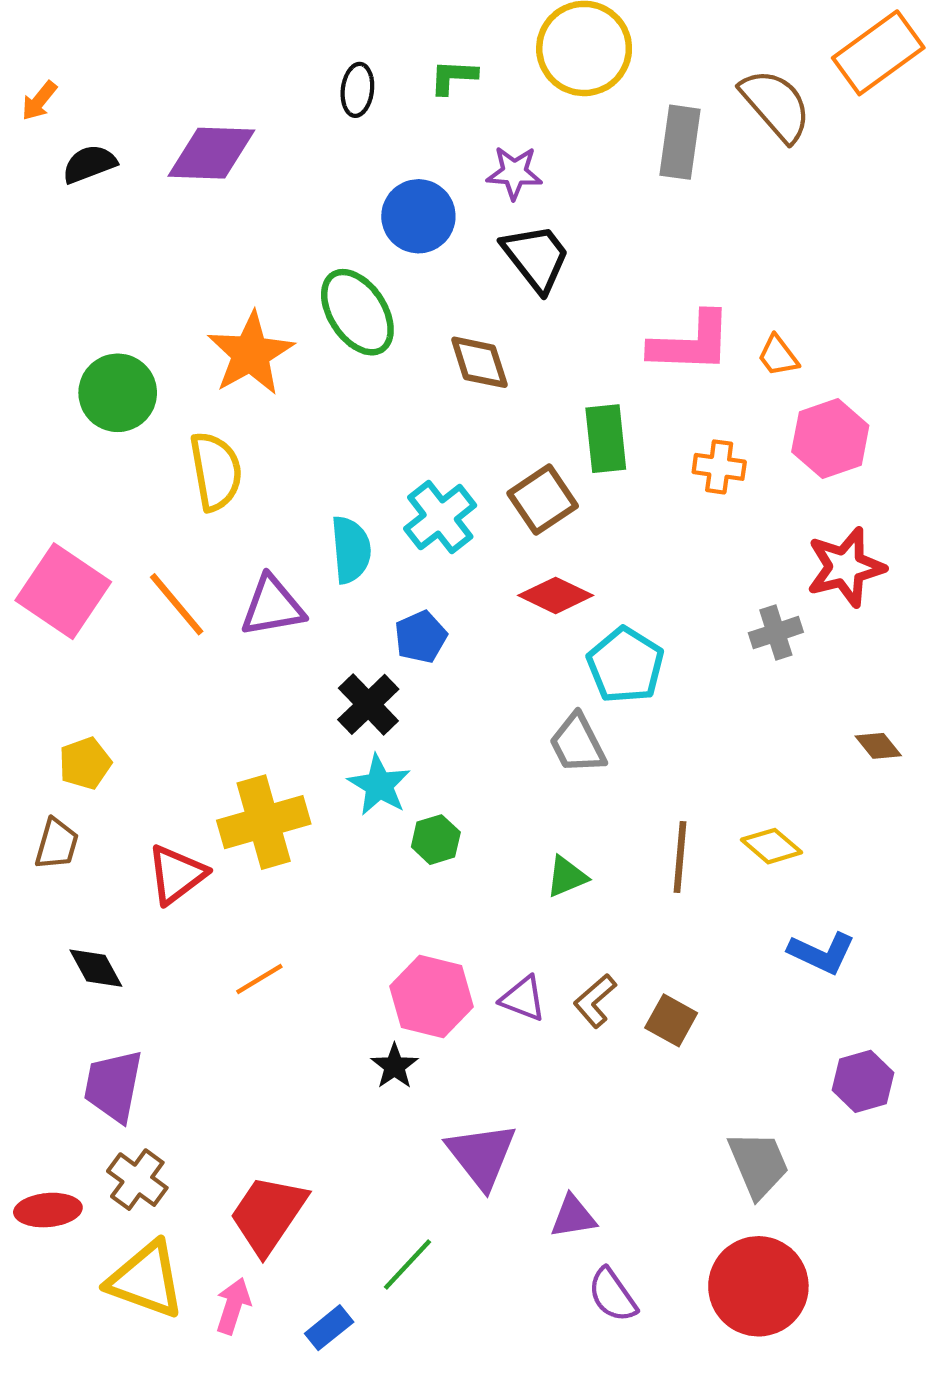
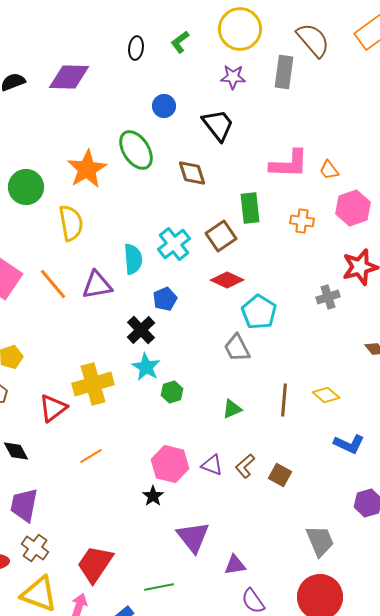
green L-shape: (453, 77) -> (180, 42), turned -40
brown semicircle: (776, 105) -> (313, 40), moved
purple star: (514, 173) -> (233, 77), moved
blue circle: (418, 216) -> (164, 106), size x0.7
green line: (408, 1265) -> (159, 587), turned 36

